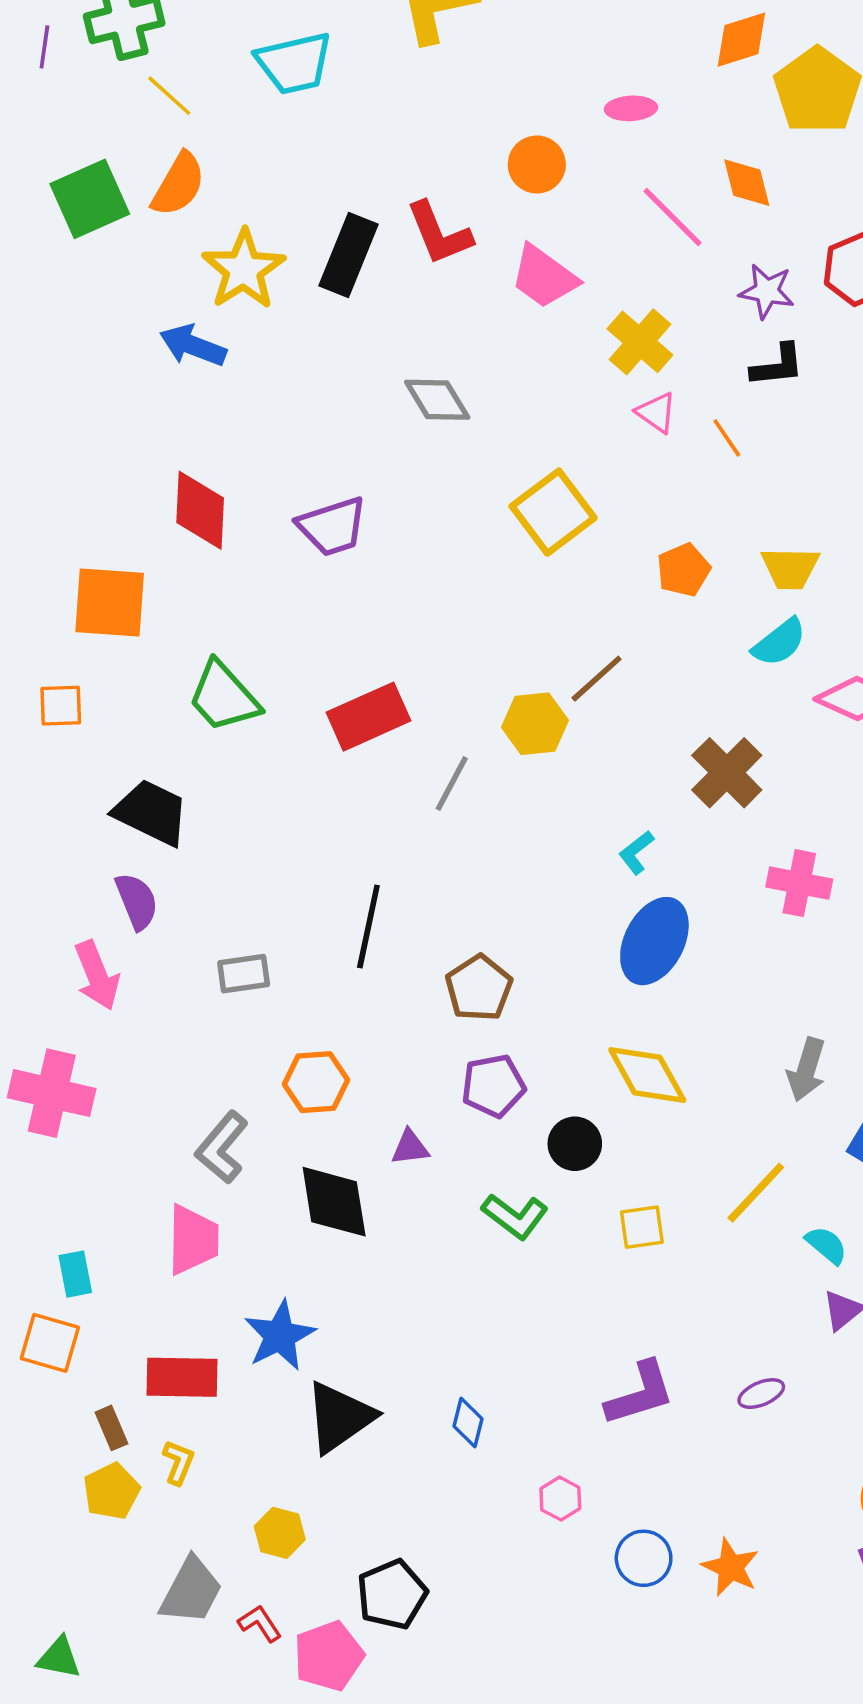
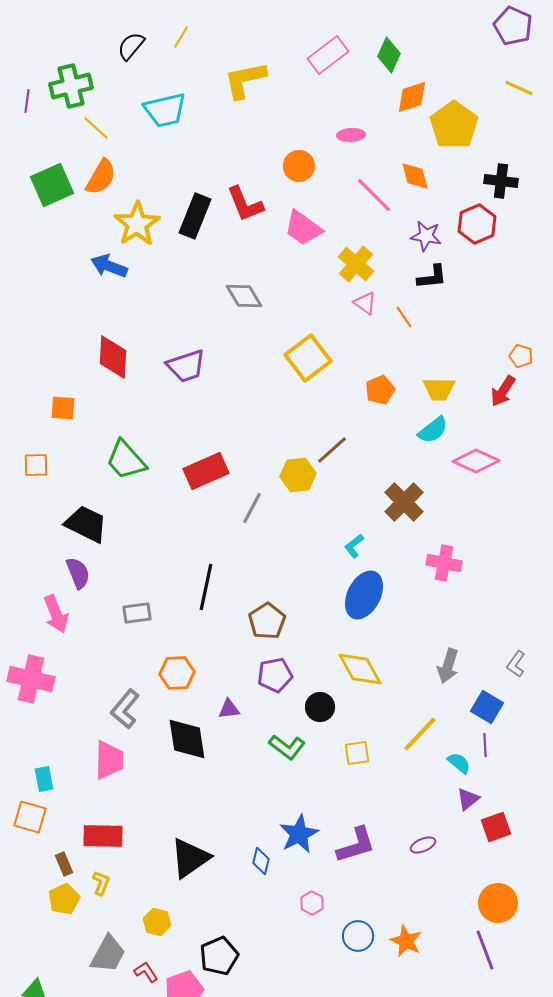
orange square: (110, 603) -> (63, 408), size x0.6
blue star: (280, 1336) -> (299, 834), moved

